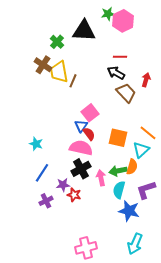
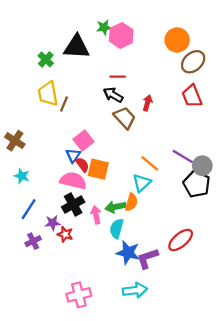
brown cross: (43, 65) -> (15, 141), moved
orange square: (118, 138) -> (98, 169), moved
purple L-shape: (146, 190) -> (147, 258), moved
cyan arrow: (135, 244) -> (135, 290), turned -120

